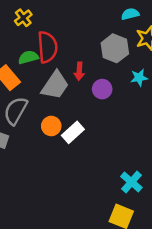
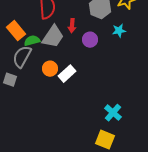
green semicircle: (28, 57) -> (32, 41), moved

